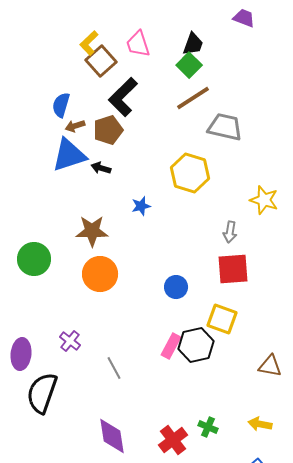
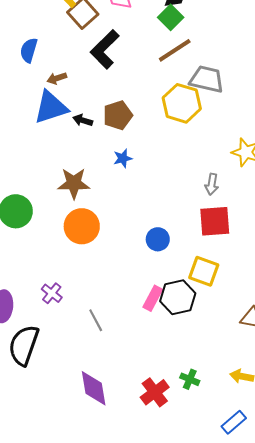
blue semicircle: (61, 105) -> (29, 50), moved
brown pentagon: (108, 130) -> (118, 115), moved
yellow hexagon: (190, 173) -> (182, 103), moved

